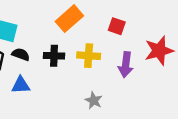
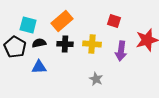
orange rectangle: (69, 19) -> (62, 21), moved
black semicircle: (21, 54) -> (39, 43), turned -32

